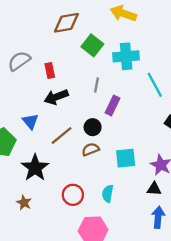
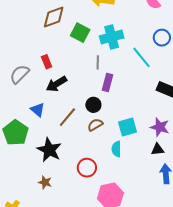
gray semicircle: (19, 61) -> (19, 74), moved
gray line: (96, 85) -> (98, 62), moved
cyan semicircle: (108, 194) -> (116, 149), moved

